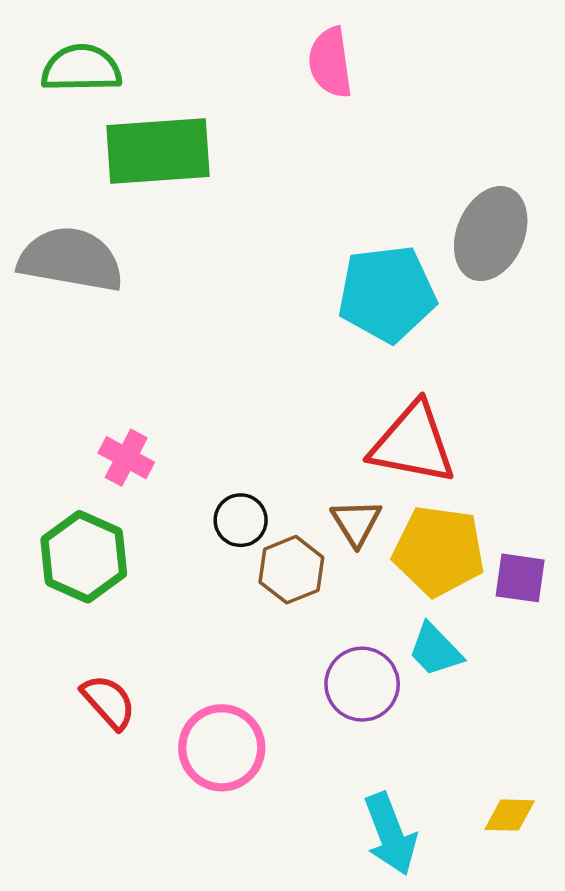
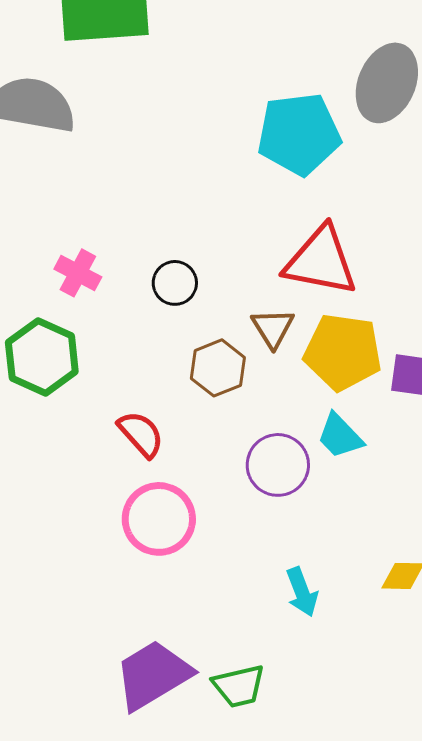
black circle: (241, 520) -> (175, 283), moved
red semicircle: (109, 702) -> (141, 434), moved
cyan arrow: (390, 834) -> (302, 592), size x0.7

